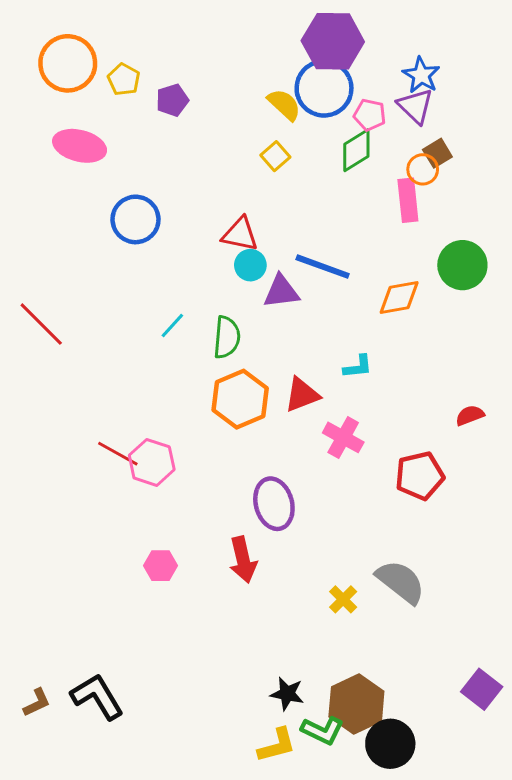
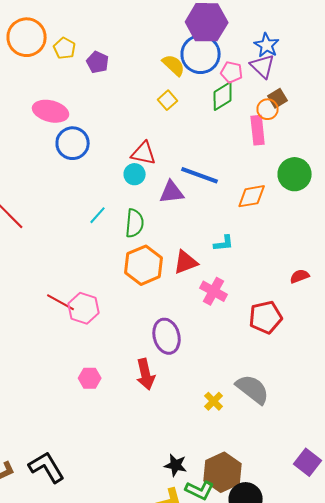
purple pentagon: (172, 100) -> (98, 62), turned -30
pink ellipse: (80, 146) -> (51, 111), moved
cyan circle: (250, 265) -> (135, 174), moved

